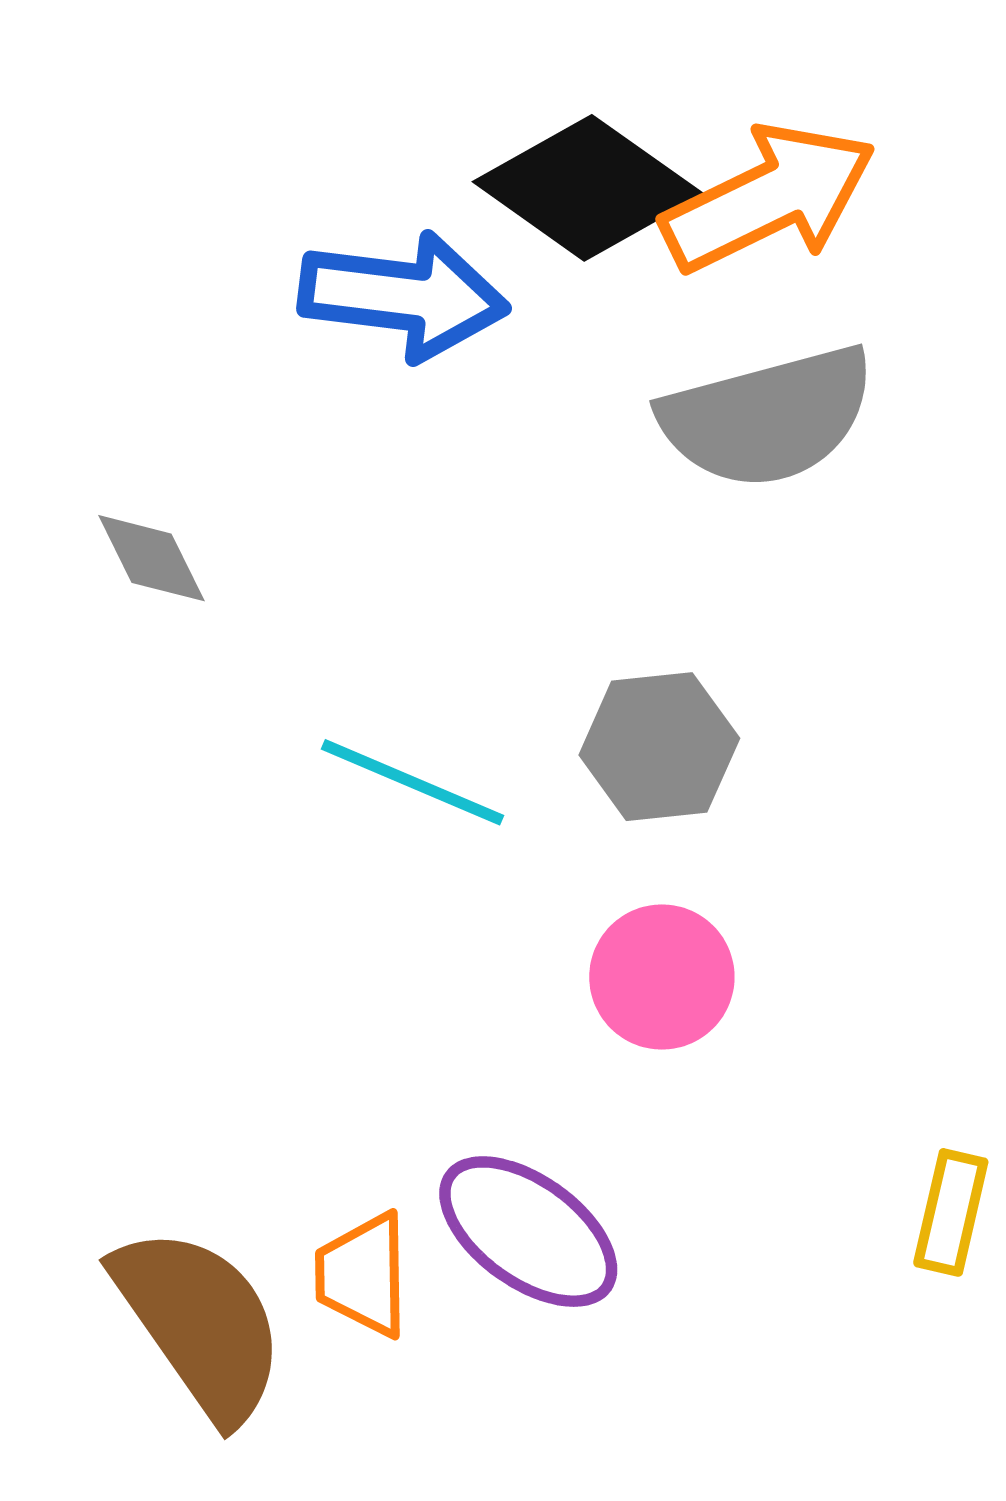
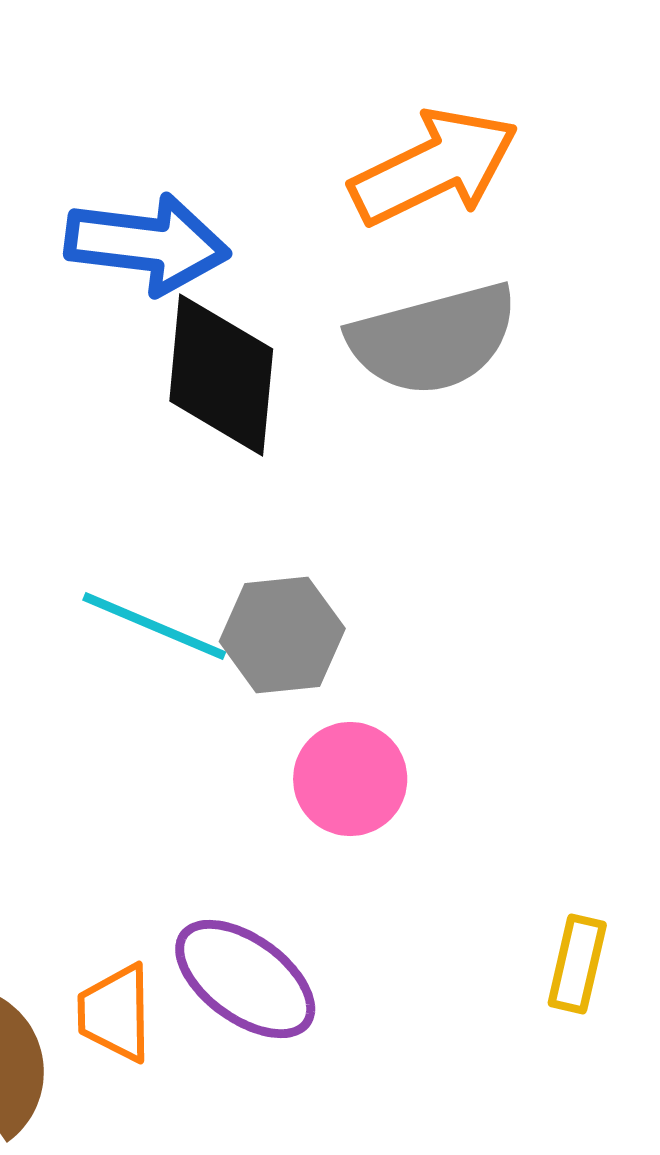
black diamond: (588, 188) -> (221, 375), moved, turned 60
gray hexagon: (659, 747) -> (282, 635), moved

